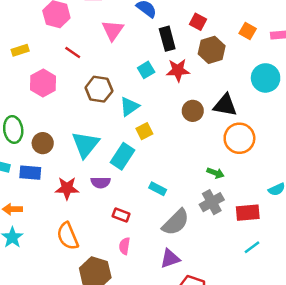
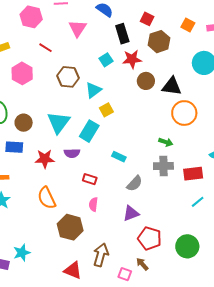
brown circle: (193, 111) -> (146, 81), moved
gray cross: (212, 202) -> (163, 166), turned 30
gray semicircle: (176, 222) -> (135, 183), size x0.7

